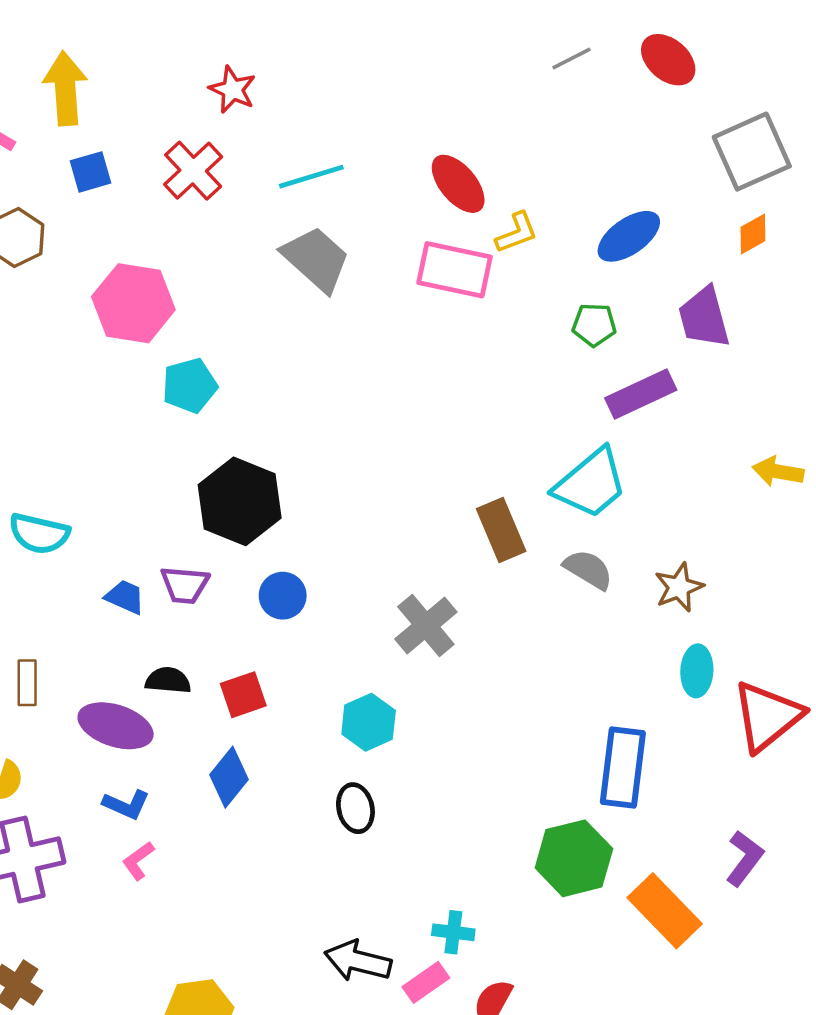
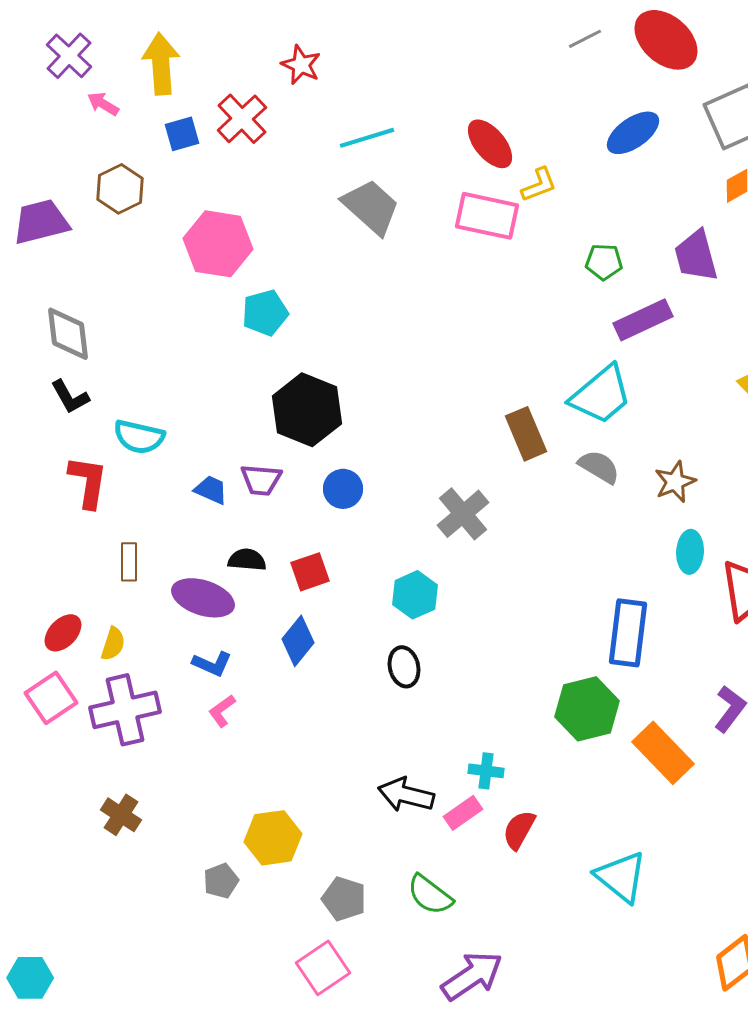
red ellipse: (668, 60) -> (666, 40), size x1.4
red cross: (193, 171) -> (242, 119), moved
blue ellipse: (629, 236) -> (633, 133), moved

